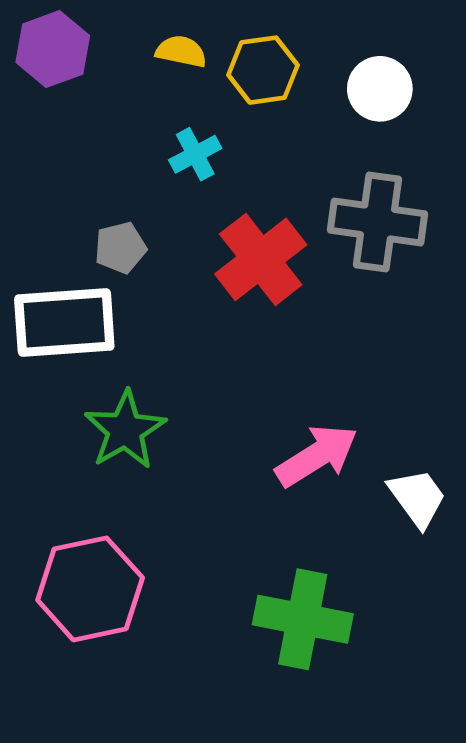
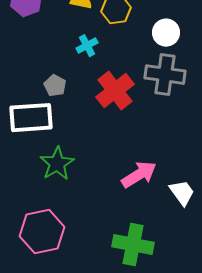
white circle: (380, 89) -> (166, 33), moved
gray pentagon: (120, 248) -> (55, 86), turned -30

